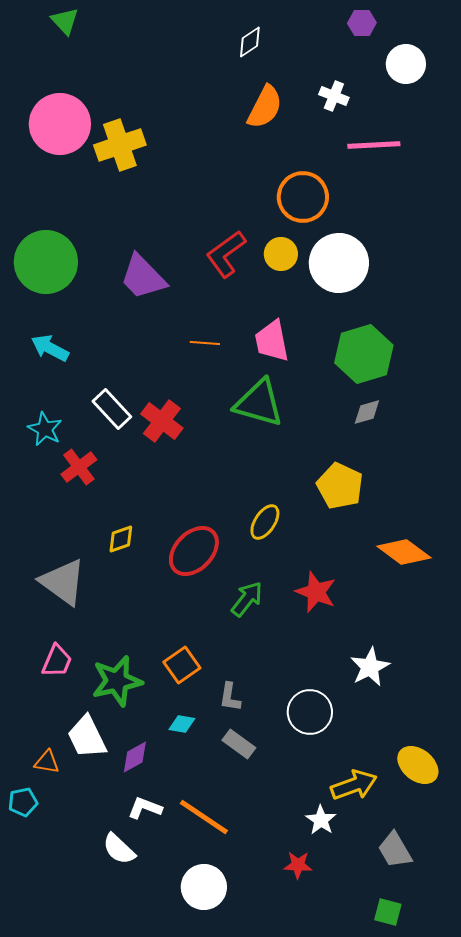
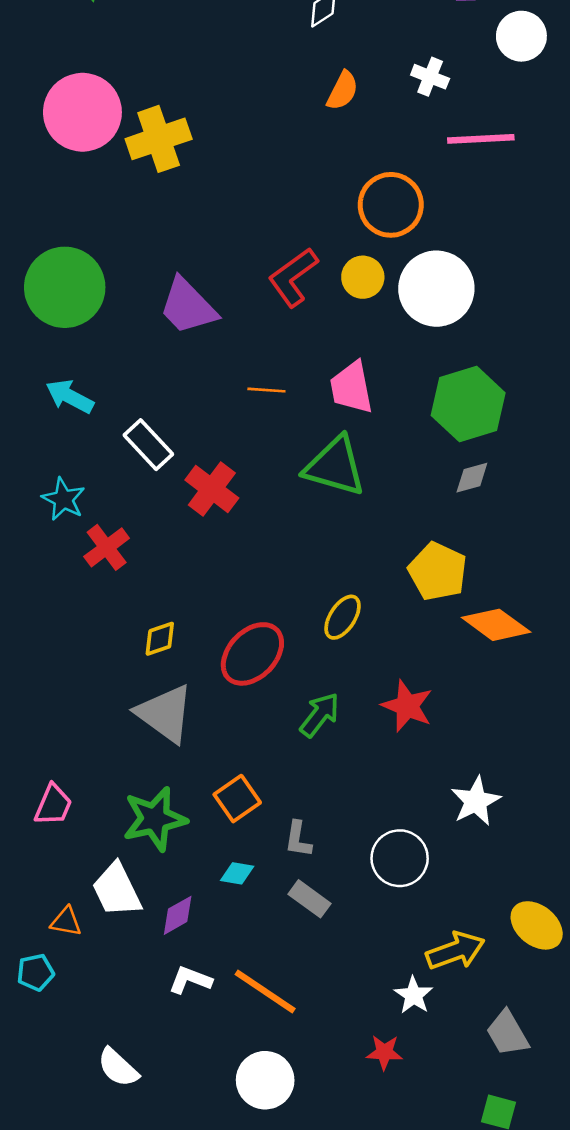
orange semicircle: (265, 107) -> (343, 91), size x0.7
white rectangle: (112, 409) -> (148, 445), moved
orange diamond: (404, 552) -> (496, 625), moved
gray triangle: (63, 582) -> (165, 714), moved
pink trapezoid: (57, 661) -> (53, 805), moved
white semicircle: (119, 849) -> (118, 1068), moved

